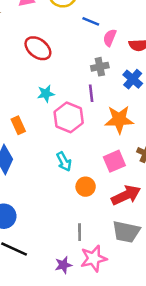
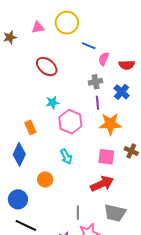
purple line: (91, 93) -> (97, 103), moved
pink square: (114, 161) -> (106, 157), turned 30
orange circle: (86, 187) -> (45, 179), moved
red arrow: (126, 195) -> (102, 184), moved

